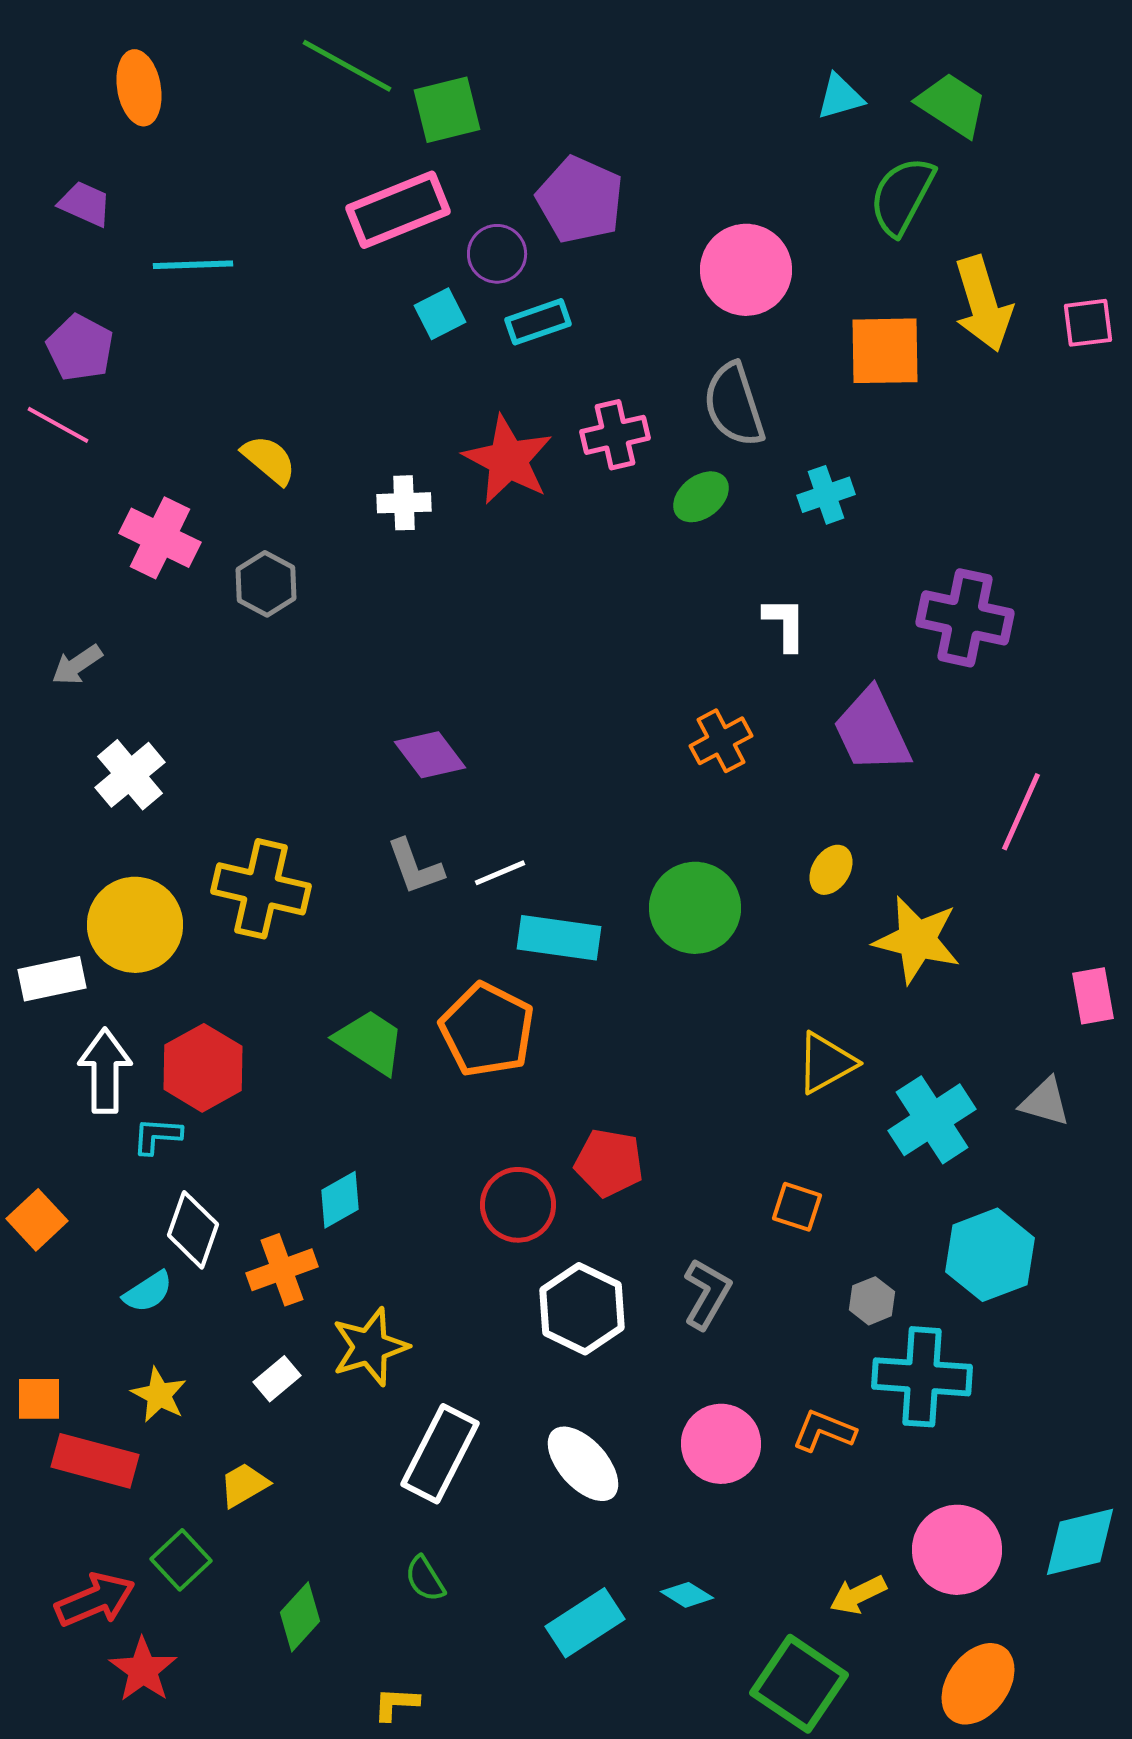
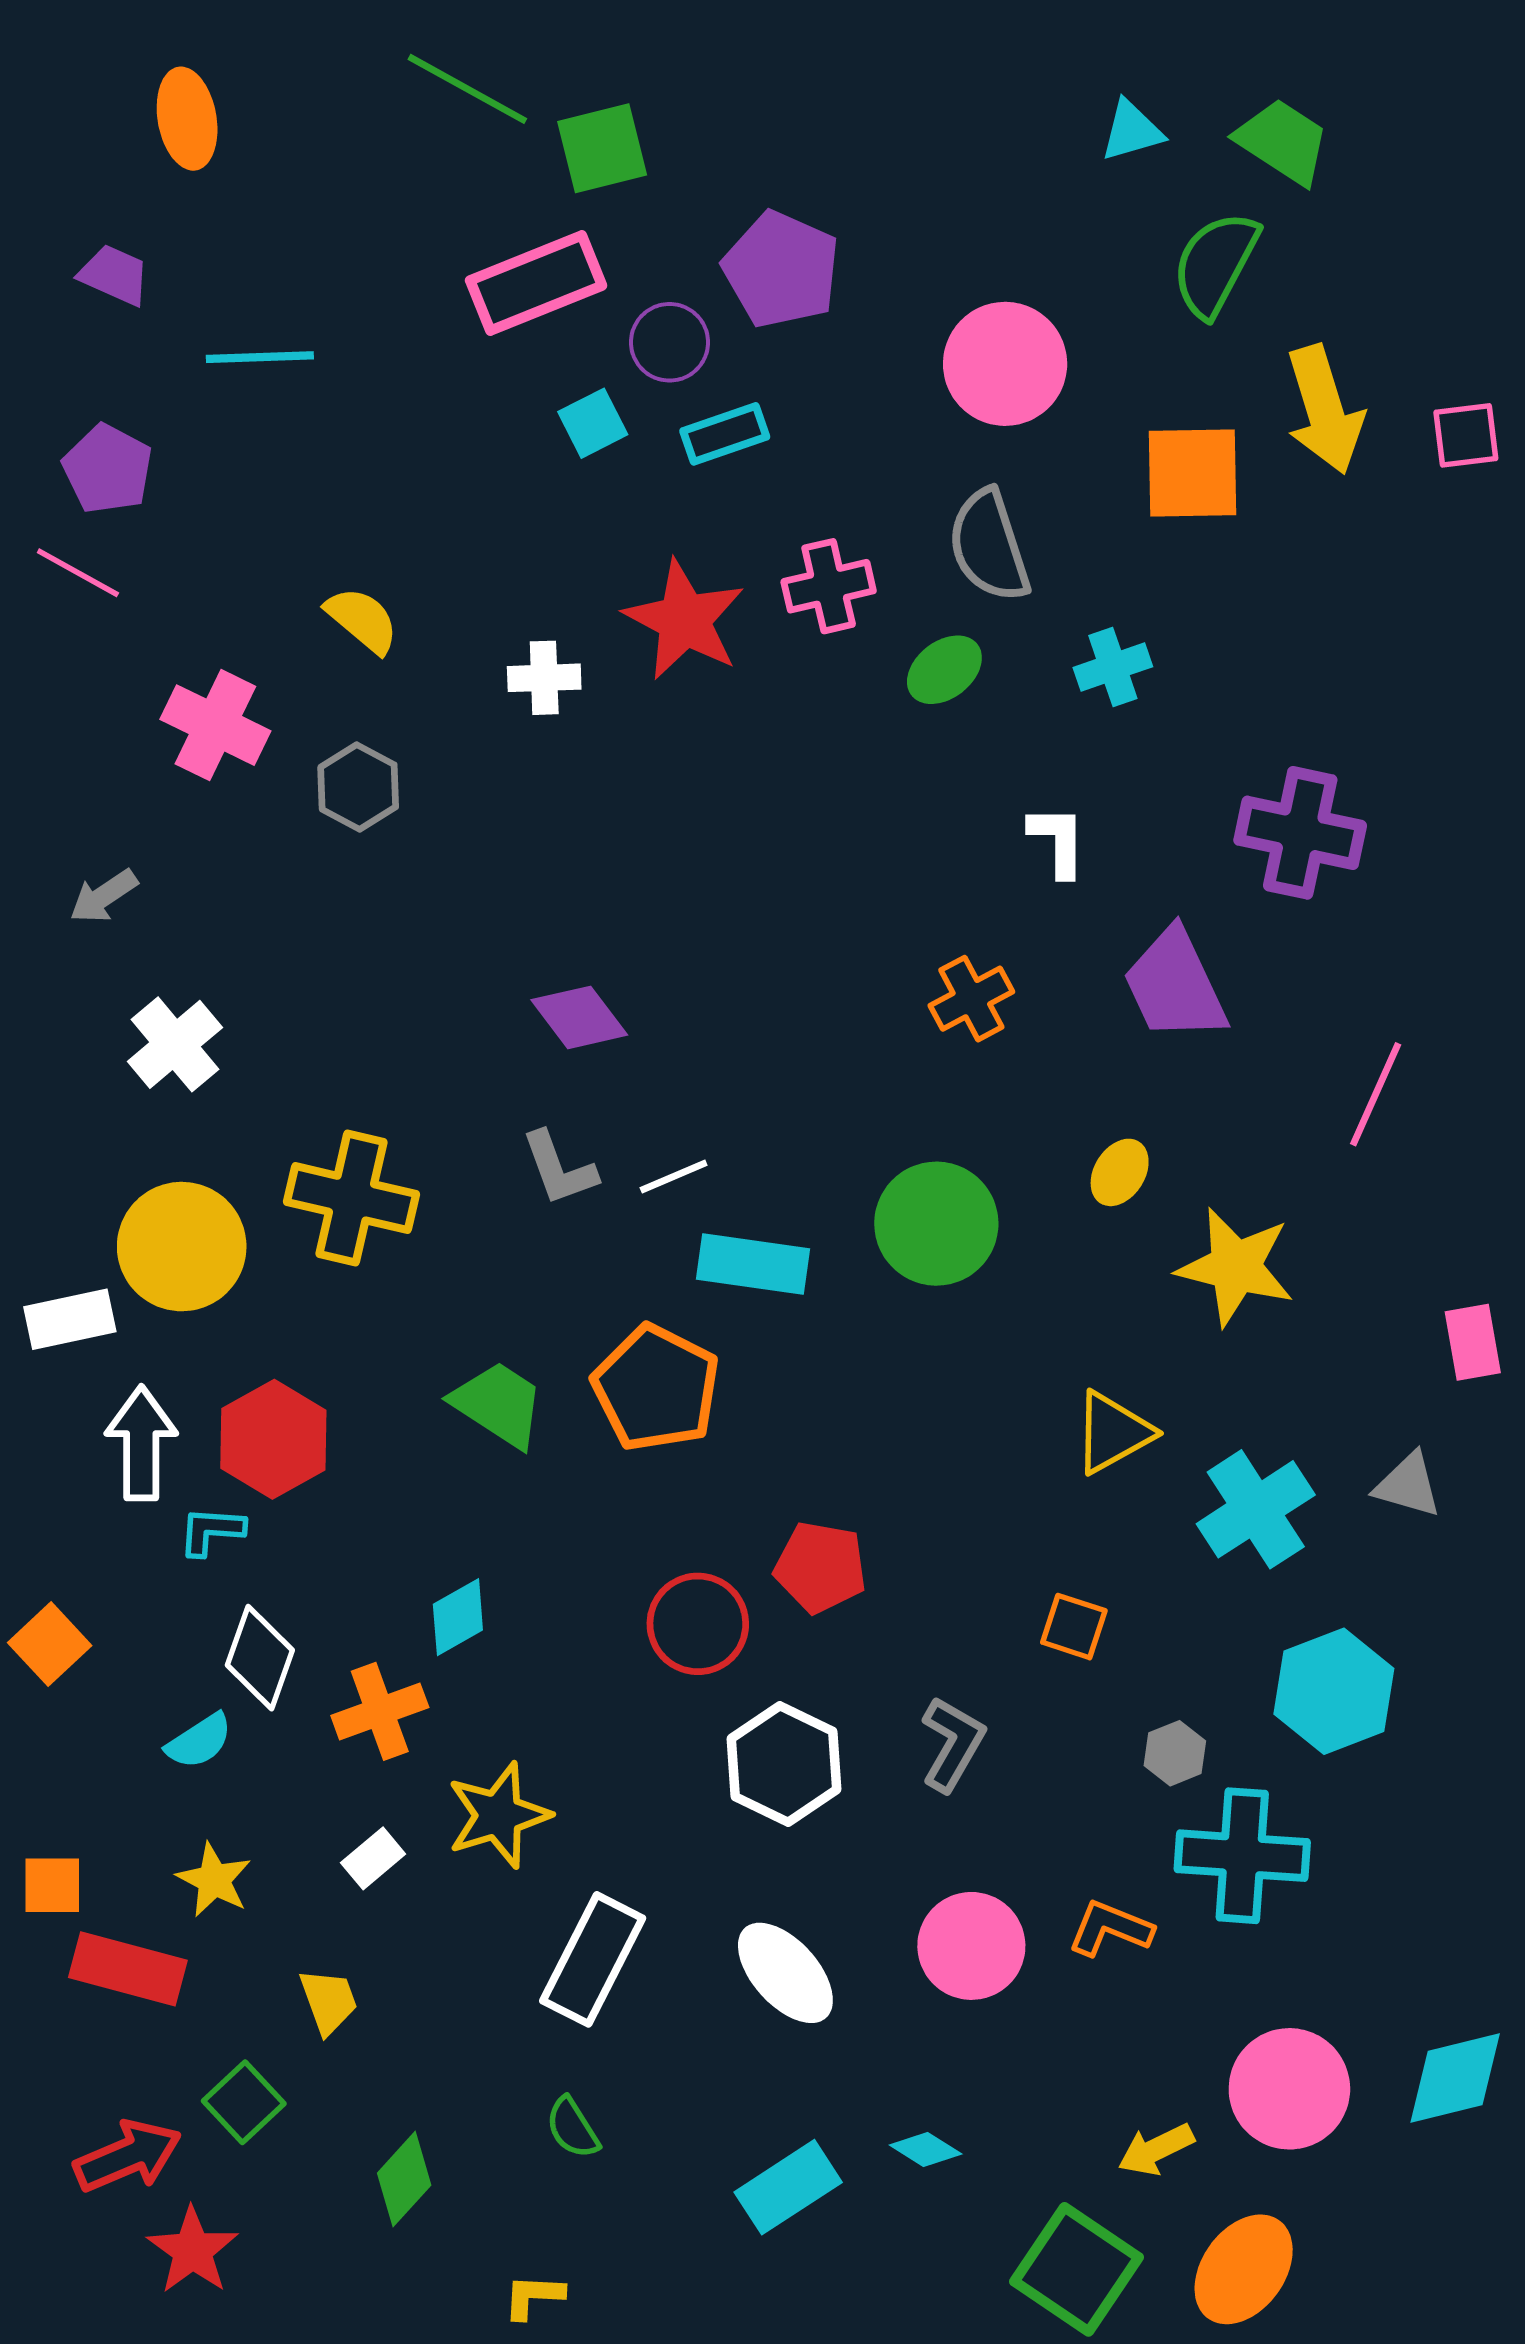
yellow trapezoid: (244, 1485) -> (329, 2001), turned 100
orange ellipse: (978, 1684) -> (1244, 2269), moved

